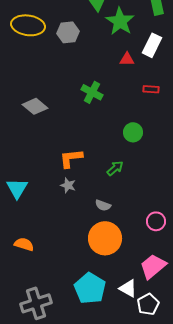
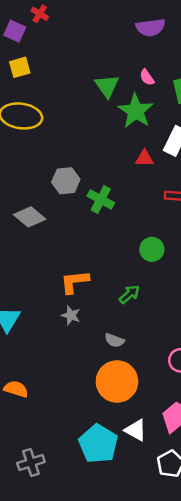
gray hexagon: (68, 32) -> (66, 181), moved
white triangle: (128, 288) -> (136, 430), moved
gray cross: (36, 303) -> (31, 463), size x0.7

